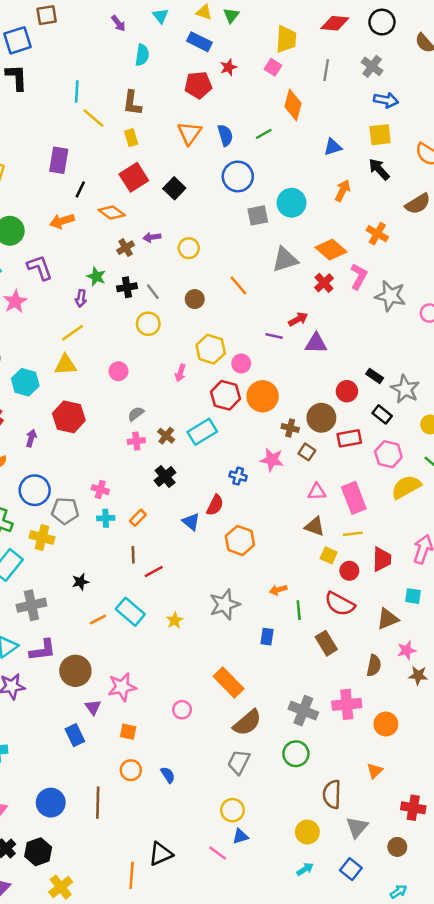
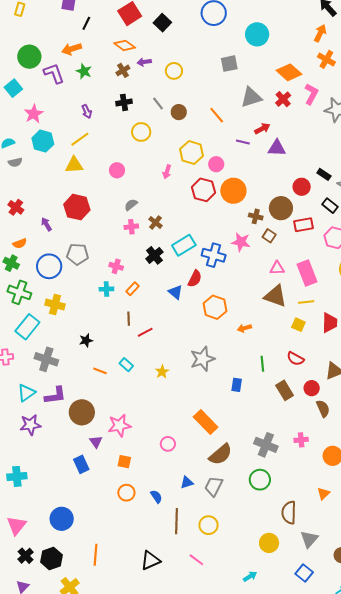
orange arrow: (343, 191) -> (320, 33), moved
orange diamond: (112, 213) -> (125, 45), moved
gray square: (258, 215) -> (229, 64), moved
gray triangle: (285, 260) -> (251, 97), moved
purple L-shape: (40, 268) -> (54, 73), moved
green star: (96, 277) -> (84, 71), moved
orange line: (238, 285) -> (217, 115), moved
gray line: (153, 292) -> (158, 103), moved
purple arrow: (81, 298) -> (87, 111), turned -32
cyan hexagon: (25, 382) -> (43, 141), moved
cyan rectangle: (202, 432) -> (184, 245), moved
purple arrow: (31, 438) -> (46, 224), turned -48
blue cross: (238, 476) -> (214, 255), size x1.6
pink cross: (100, 490) -> (116, 266), moved
gray pentagon: (65, 511) -> (77, 254), moved
brown triangle: (315, 526) -> (275, 296), size x1.4
yellow square: (329, 555) -> (298, 325), moved
red circle: (349, 571) -> (312, 388), moved
orange arrow: (278, 590) -> (244, 328), moved
red semicircle: (340, 604) -> (295, 359), size x0.7
gray cross: (31, 605) -> (46, 359), turned 30
cyan rectangle: (130, 612) -> (126, 365), size x0.6
orange line: (98, 619) -> (100, 371), turned 48
brown semicircle: (374, 666) -> (323, 408), turned -36
pink cross: (347, 704) -> (301, 440), size x0.6
brown line: (98, 803) -> (177, 521), moved
blue triangle: (240, 836) -> (187, 482), moved
cyan arrow: (305, 869) -> (250, 576), moved
orange line: (132, 875) -> (96, 555), moved

